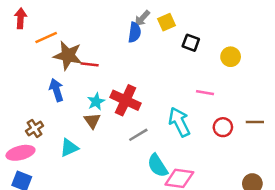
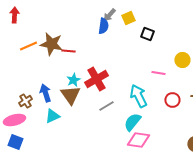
orange line: (46, 38) -> (28, 46), moved
yellow circle: (231, 57) -> (182, 60), moved
blue arrow: (56, 90) -> (45, 93), moved
red cross: (126, 100) -> (96, 79), turned 35
brown triangle: (92, 121) -> (70, 95), size x1.5
cyan semicircle: (158, 166) -> (132, 122), moved, turned 72

